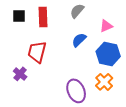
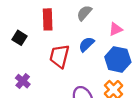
black square: (19, 16) -> (19, 38), moved, turned 32
red trapezoid: (37, 52) -> (59, 56), moved

